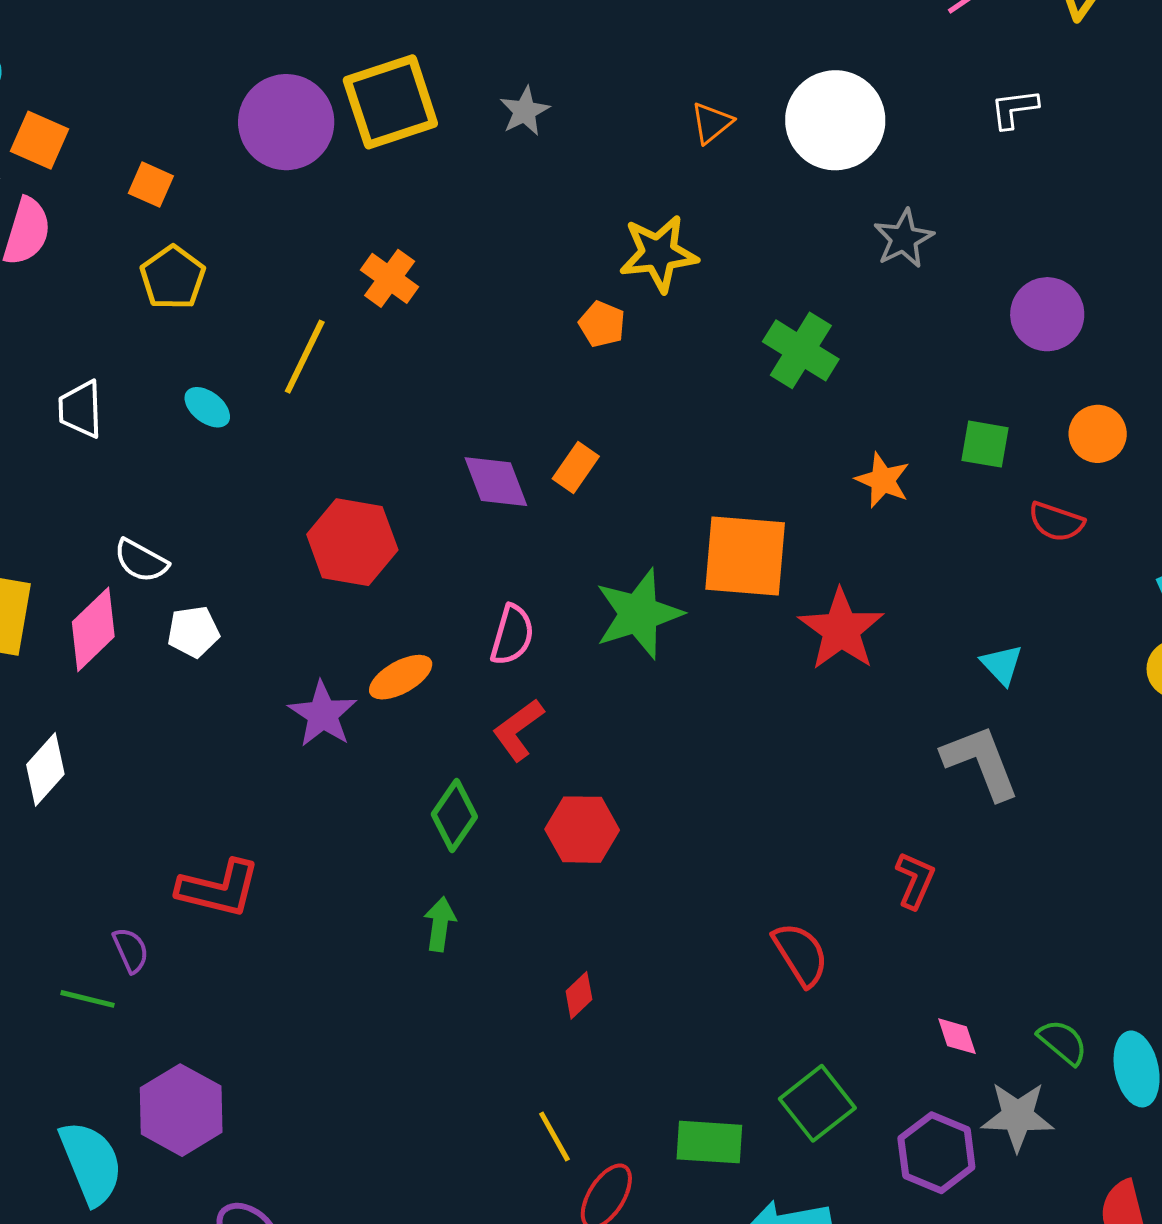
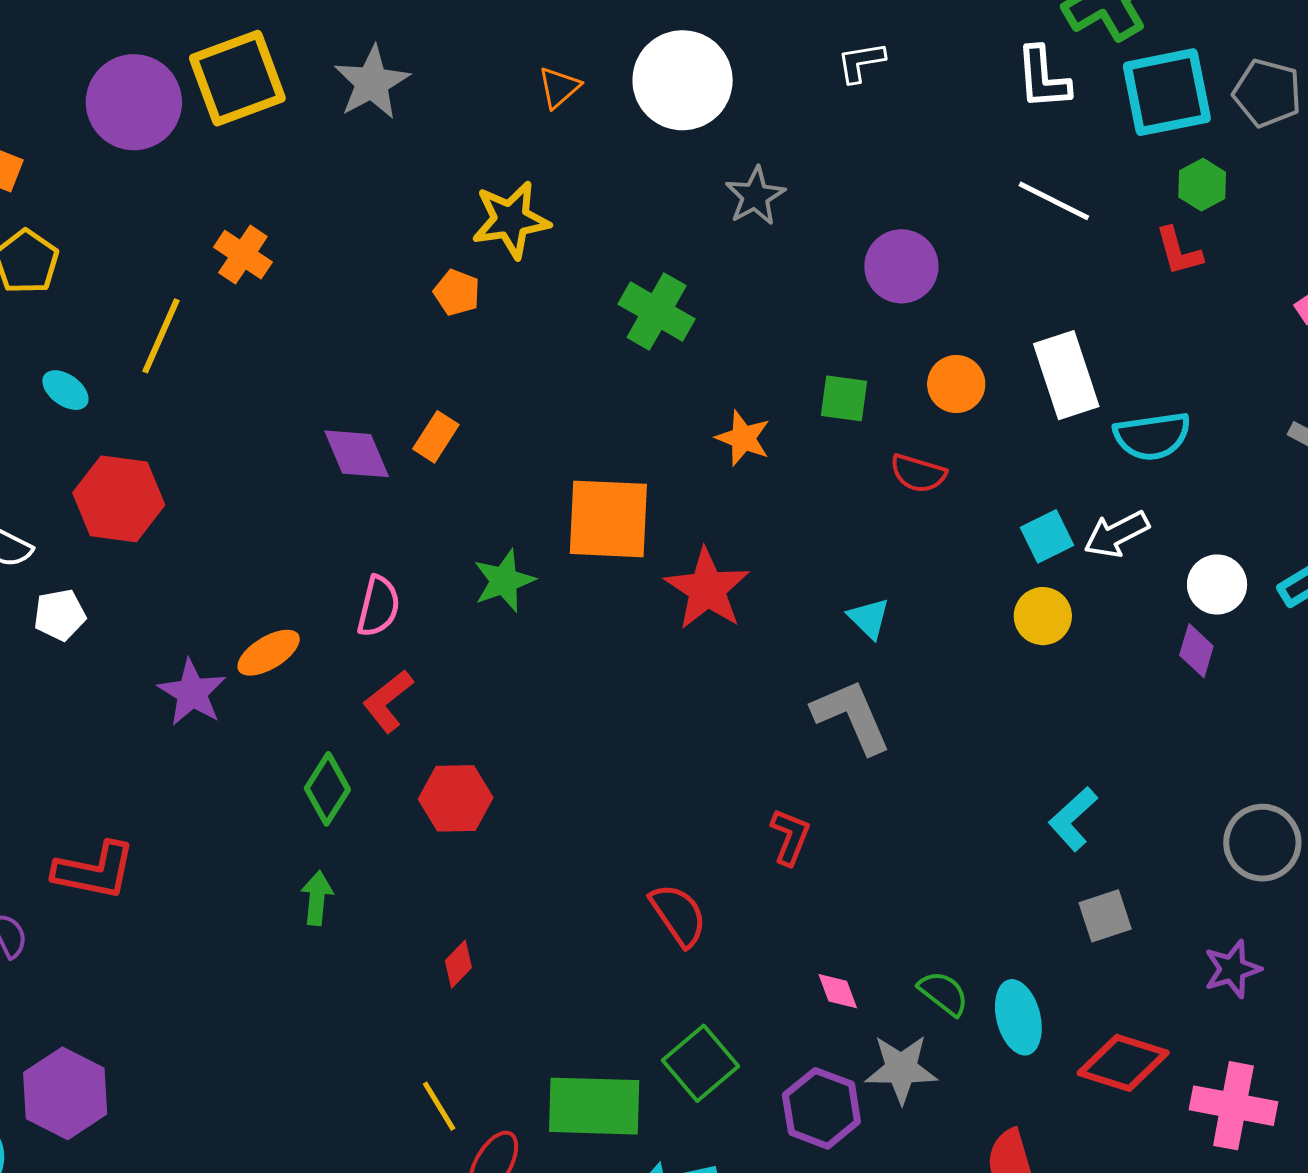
gray star: (525, 111) -> (372, 83), size x1.5
red hexagon: (352, 542) -> (119, 499), moved
green star: (639, 614) -> (504, 581), size x0.7
green rectangle: (709, 1142) -> (594, 1106), size x1.4

